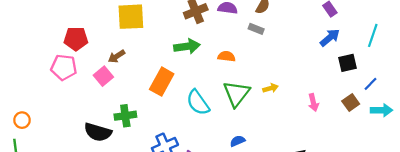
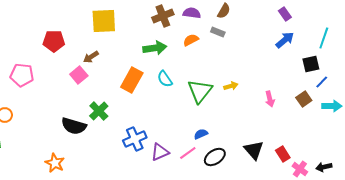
orange semicircle: (226, 56) -> (191, 40), moved, turned -35
black square: (347, 63) -> (311, 64), moved
pink pentagon: (64, 67) -> (22, 75), moved
cyan semicircle: (198, 102) -> (165, 79), moved, size x0.7
green cross: (125, 116) -> (99, 111), turned -36

